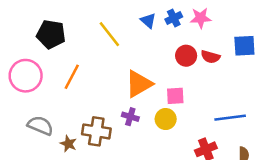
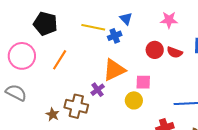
blue cross: (174, 18) -> (115, 36), moved
yellow line: (109, 34) -> (93, 27), turned -45
purple cross: (130, 117) -> (98, 90), moved, turned 32
gray semicircle: (40, 126) -> (16, 93), moved

